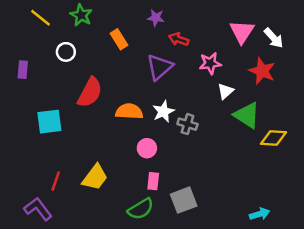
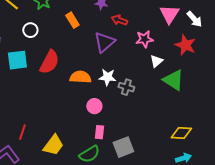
white star: (163, 111) -> (107, 77), turned 30
cyan square: (49, 122) -> (17, 60), moved
yellow diamond: (274, 138) -> (181, 133), moved
yellow trapezoid: (95, 177) -> (53, 145), moved

